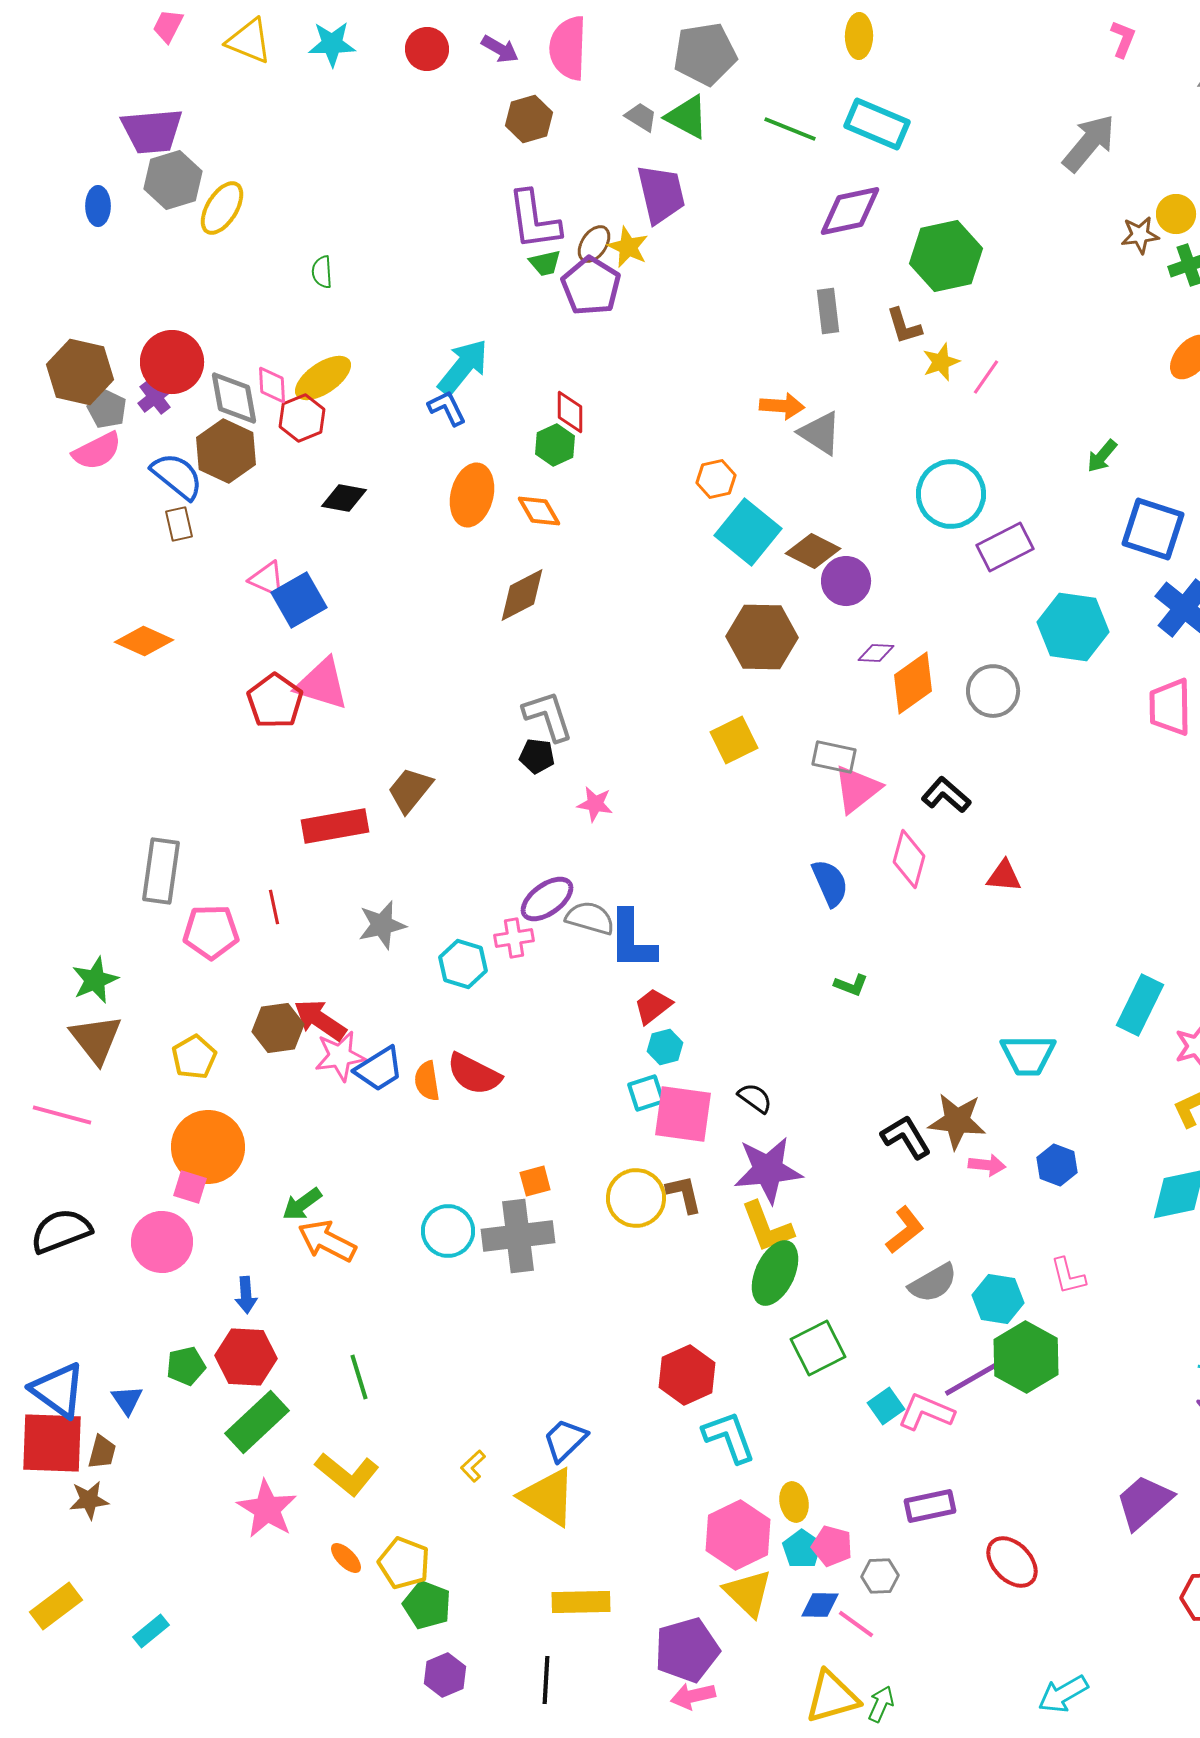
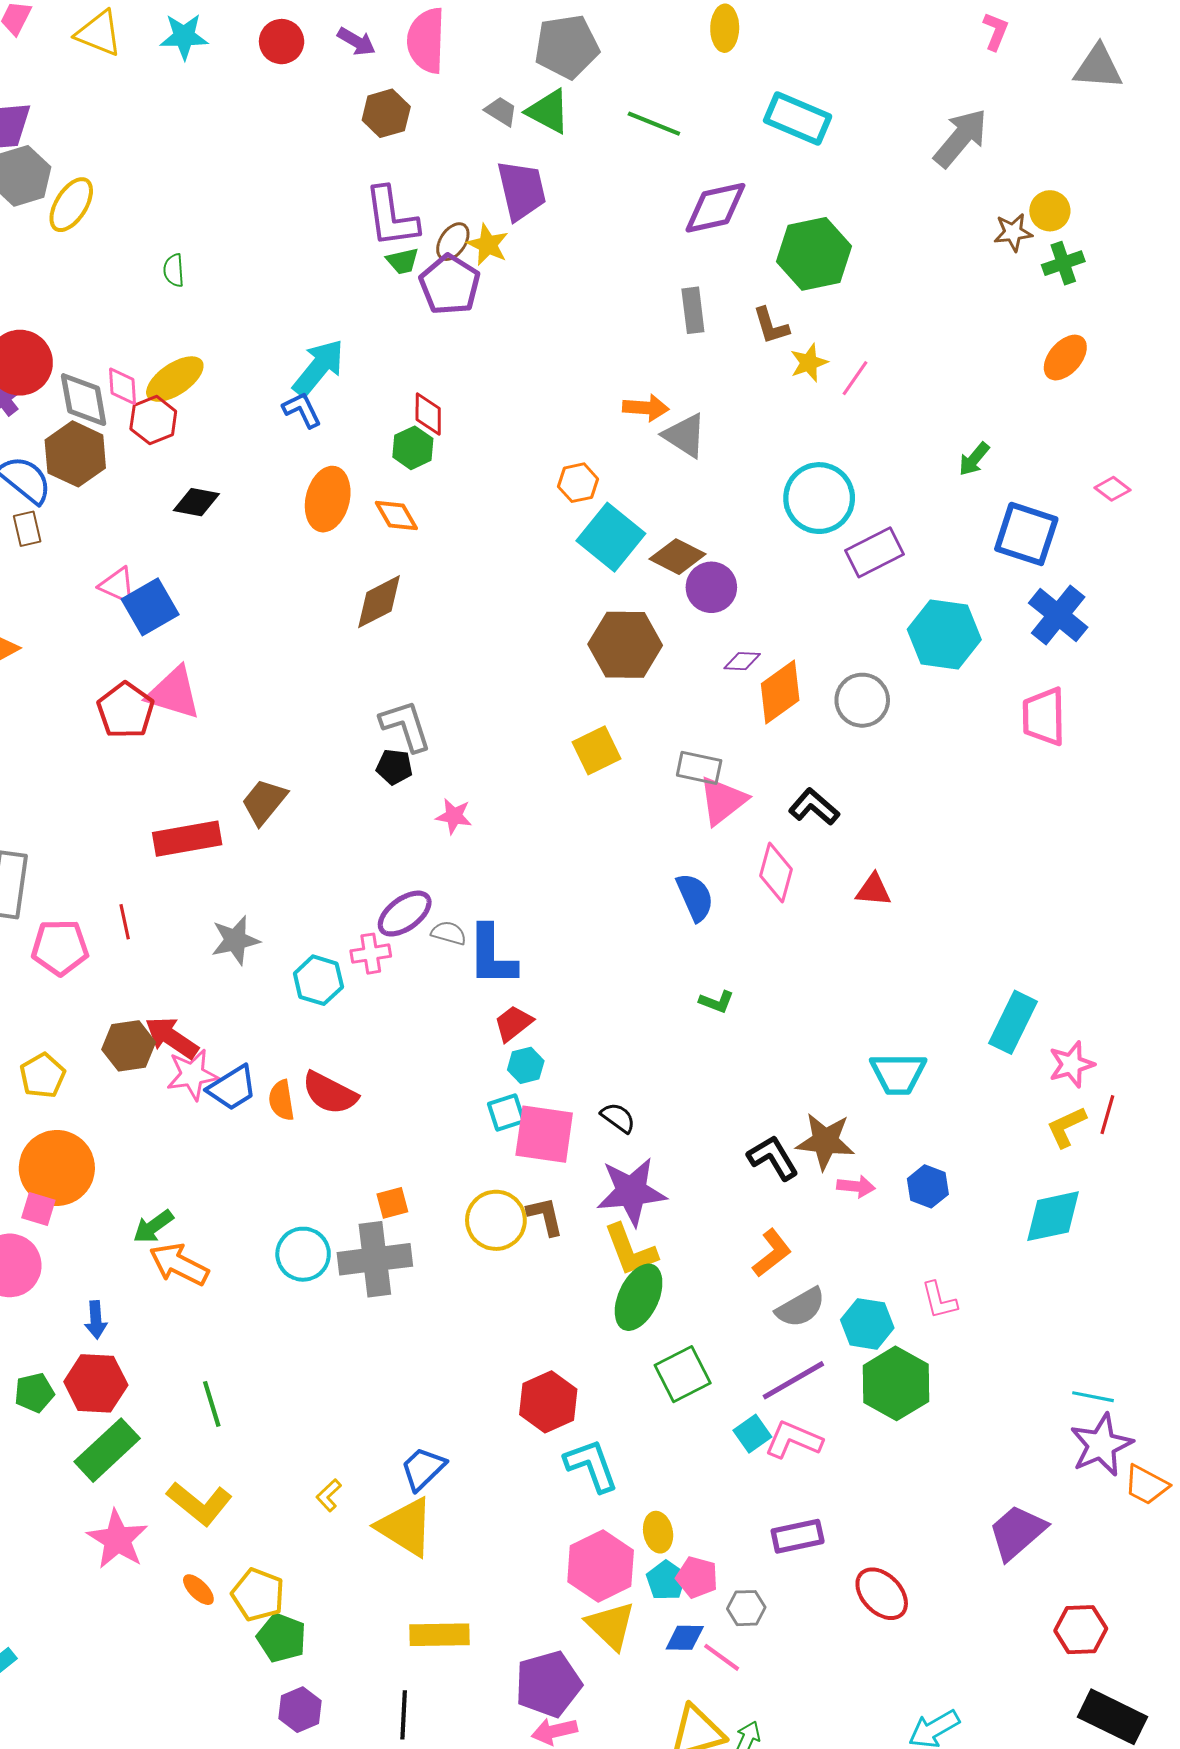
cyan rectangle: (877, 124) -> (798, 118), moved
gray semicircle: (590, 918) -> (449, 933), size x0.7
purple line: (975, 1377) -> (793, 1380), moved

